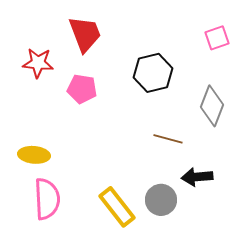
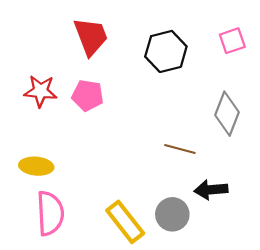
red star: (38, 63) -> (41, 91), moved
black hexagon: (153, 73) -> (166, 51), moved

